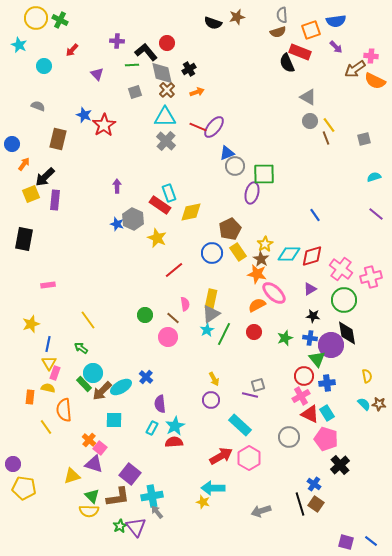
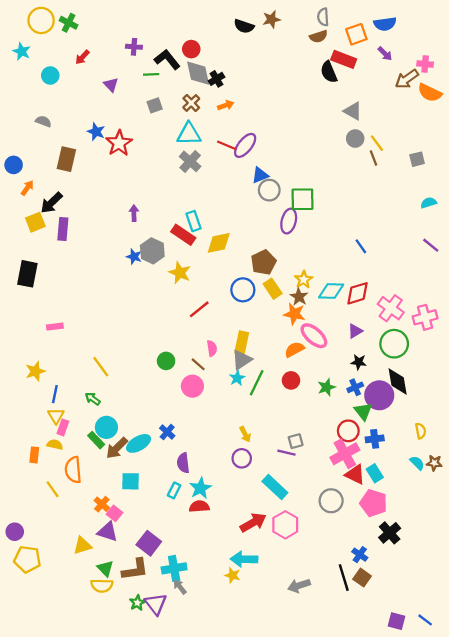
gray diamond: (162, 73) -> (198, 73), moved
blue cross: (310, 338) -> (355, 387), turned -32
pink cross: (301, 396) -> (345, 454), size x1.4

